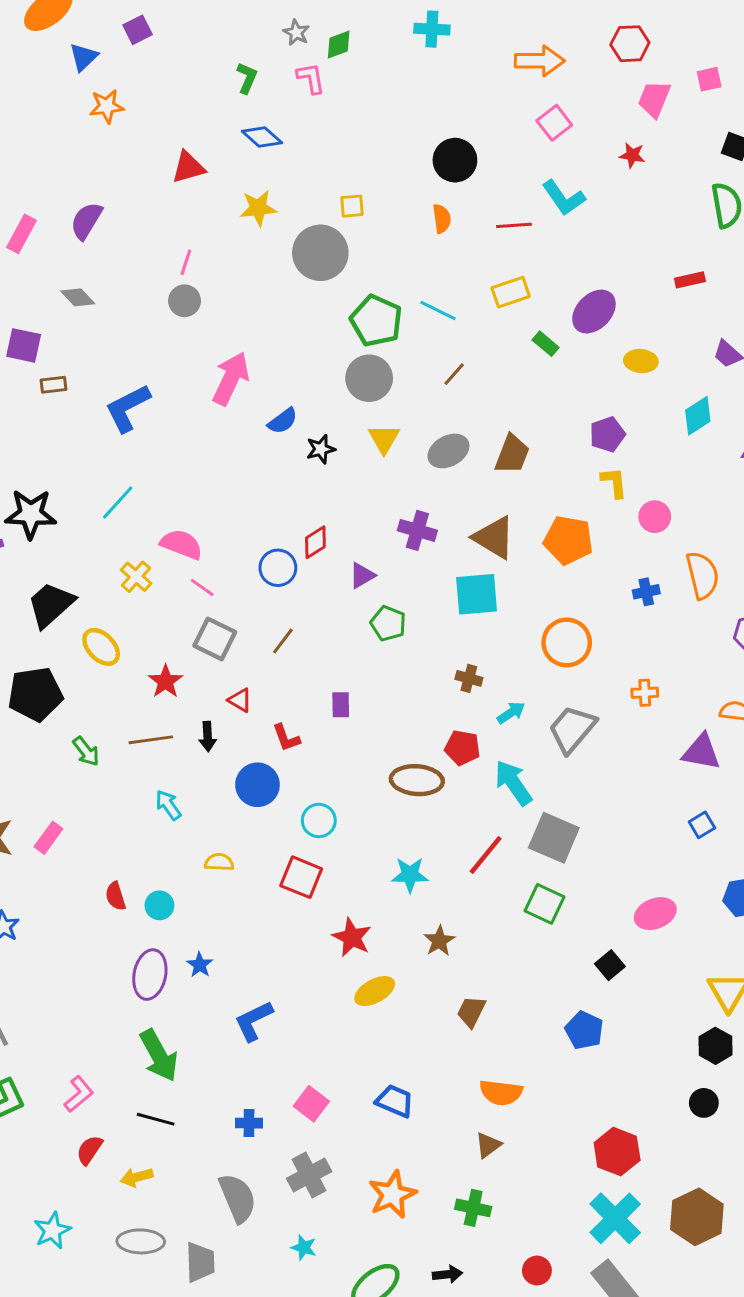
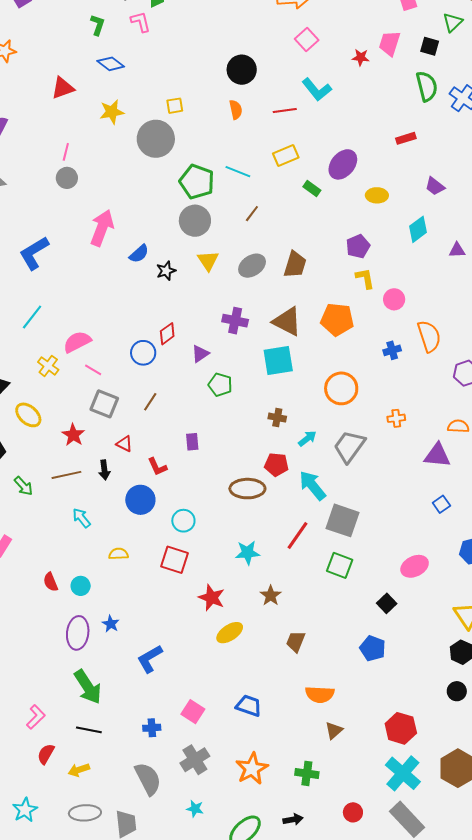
pink trapezoid: (654, 99) -> (390, 43), moved
pink semicircle: (181, 544) -> (77, 342), turned -44
brown triangle: (488, 1145) -> (334, 730), moved

